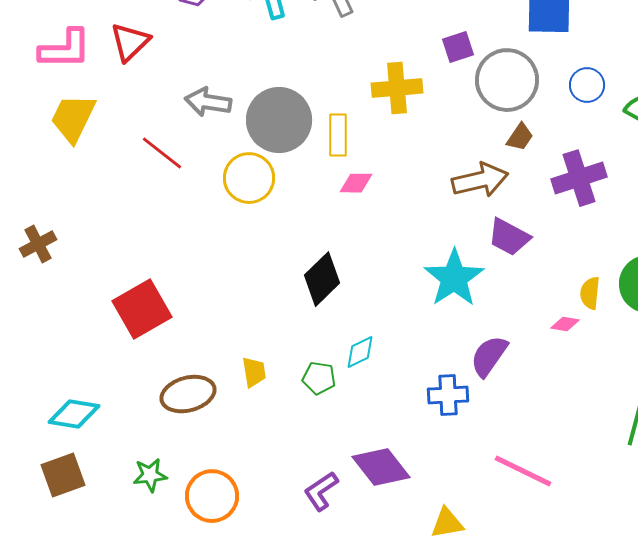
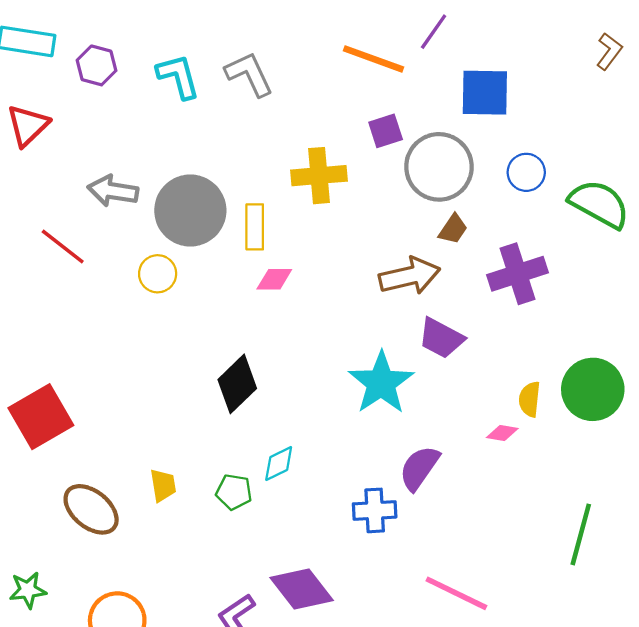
yellow circle: (249, 178) -> (158, 274), size x0.7
brown ellipse: (188, 394) -> (91, 509), turned 54
green star: (150, 475) -> (28, 590), moved

